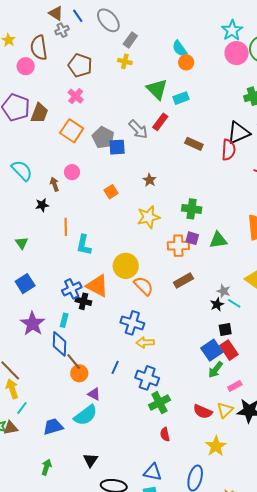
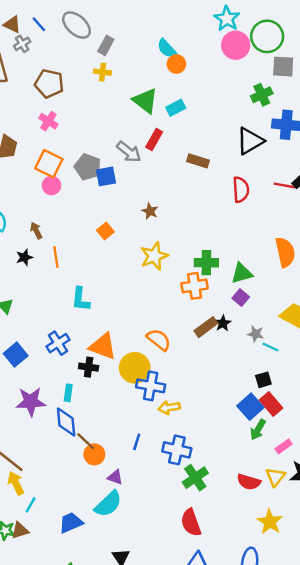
red semicircle: (229, 150) -> (241, 190), moved
pink circle: (72, 172) -> (51, 185), moved
green cross: (192, 209) -> (206, 263), moved
orange line: (66, 227) -> (56, 257), moved
purple square: (192, 238) -> (241, 298), moved, turned 32
yellow circle: (126, 266) -> (135, 368), moved
blue cross: (72, 289) -> (58, 343), moved
black star: (217, 304) -> (223, 323), moved
purple star: (33, 324) -> (31, 402), turned -30
red semicircle: (165, 434) -> (191, 523), moved, size x1.6

